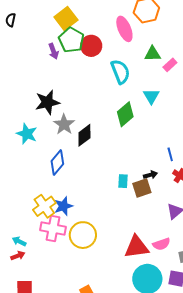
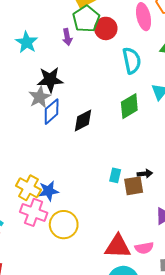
purple arrow: (54, 51) -> (67, 37), moved
gray star: (64, 124) -> (40, 97), moved
cyan star: (27, 134) -> (27, 42), moved
blue diamond: (57, 162) -> (52, 112), moved
yellow cross: (44, 206) -> (28, 188), turned -35

